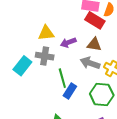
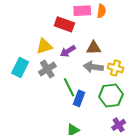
red rectangle: (95, 20) -> (64, 24), moved
gray cross: (45, 56) -> (47, 69), turned -30
cyan rectangle: (22, 66) -> (20, 67), moved

